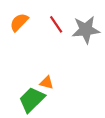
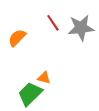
orange semicircle: (19, 22) -> (17, 38), moved

